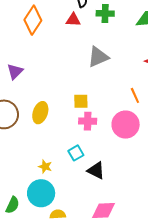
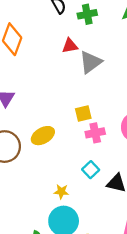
red triangle: (73, 20) -> (70, 46), moved
yellow ellipse: (40, 113) -> (43, 136), turned 55

